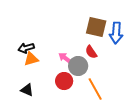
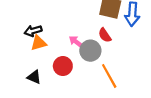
red circle: (64, 81) -> (63, 66), moved

